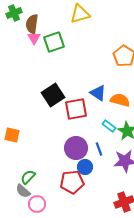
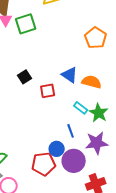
black square: (53, 95) -> (25, 77), size x0.6
red square: (76, 109) -> (48, 91), size x0.7
purple circle: (76, 148) -> (74, 161), moved

